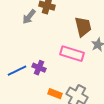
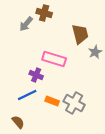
pink rectangle: (72, 54) -> (54, 59), moved
blue line: (17, 71) -> (27, 95), moved

